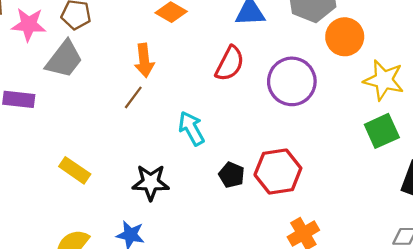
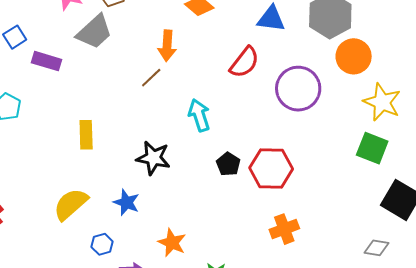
green square: (382, 131) -> (372, 148), turned 36
yellow rectangle: (75, 170) -> (86, 135), turned 44

